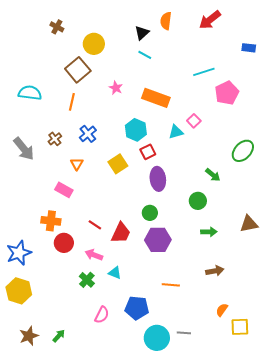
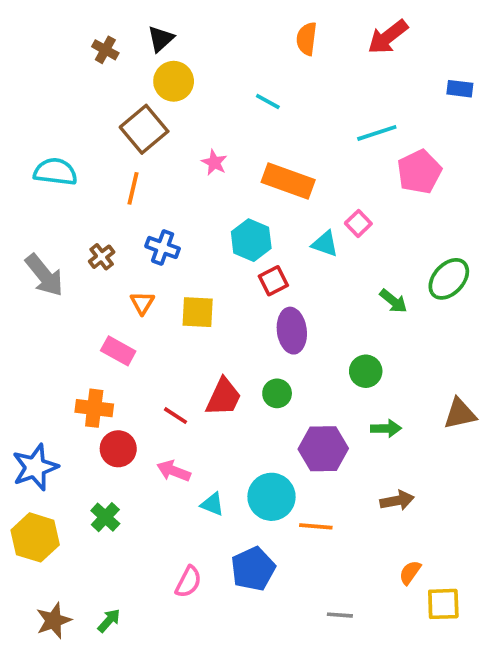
black triangle: (142, 33) -> (161, 39), moved
cyan triangle: (176, 132) -> (325, 244), turned 35
blue cross: (88, 134) -> (163, 247), turned -30
yellow square: (118, 164) -> (198, 312), moved, turned 36
green arrow: (213, 175) -> (393, 301), moved
red trapezoid: (121, 233) -> (223, 397), moved
purple hexagon: (158, 240) -> (323, 449), moved
green cross: (87, 280) -> (105, 517), moved
blue pentagon: (137, 308) -> (253, 569), turned -30
cyan circle: (157, 338) -> (272, 497), moved

